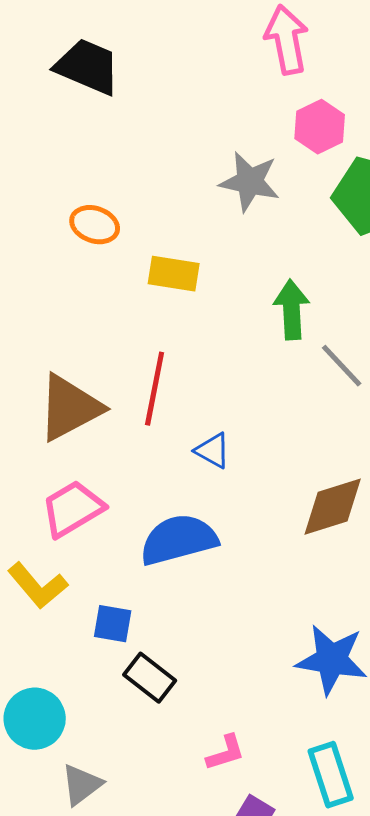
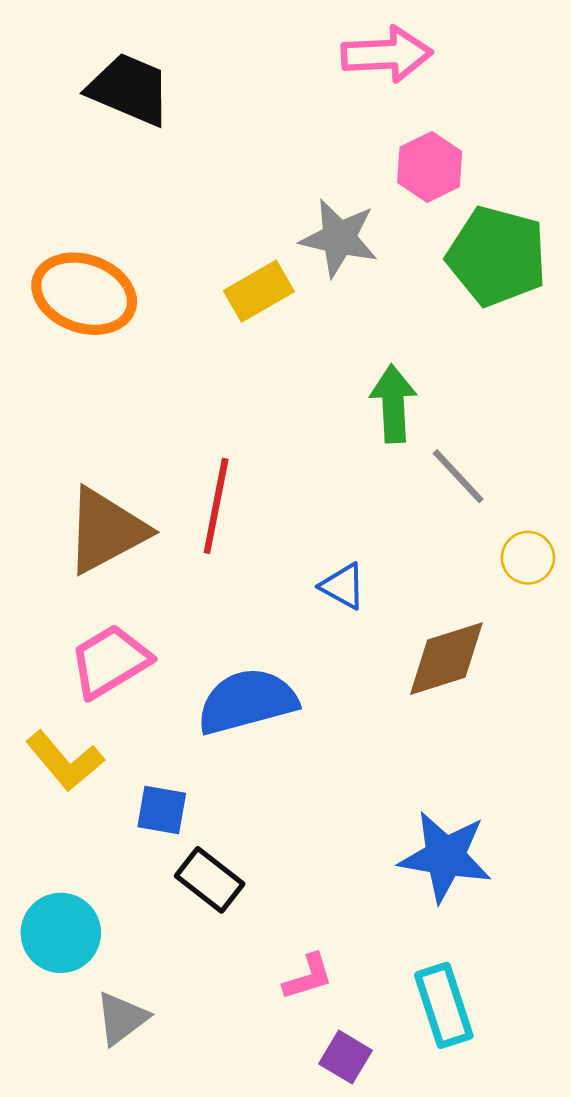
pink arrow: (287, 40) -> (387, 54), turned 98
orange ellipse: (95, 225) -> (84, 294), moved, size x1.6
yellow rectangle: (174, 274) -> (259, 291), moved, turned -39
blue triangle: (213, 451) -> (343, 586), moved

